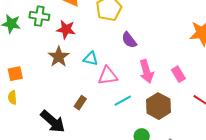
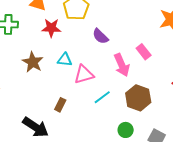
red star: (66, 29) -> (51, 28), moved
pink rectangle: (178, 74) -> (144, 52), moved

